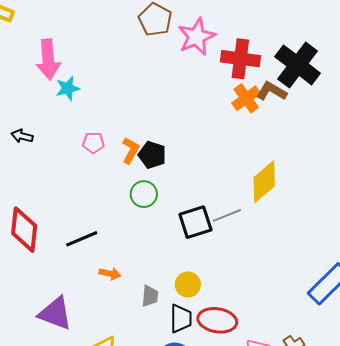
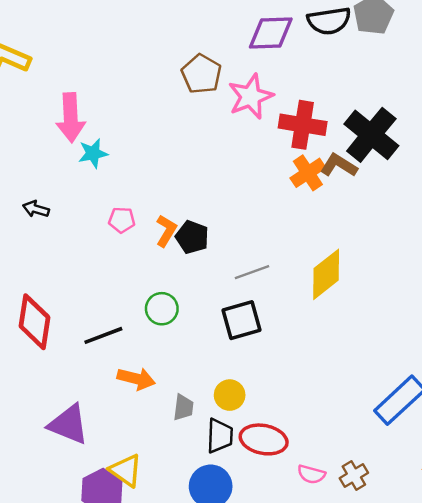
green circle: (144, 194) -> (162, 309), moved
gray line: (227, 215) -> (252, 272), moved
orange arrow: (110, 274) -> (136, 379), size x1.4

